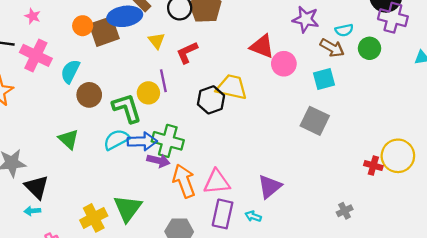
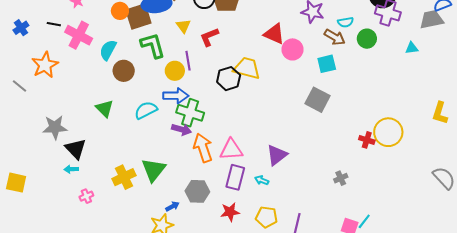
green L-shape: (127, 108) -> (153, 45), moved
blue arrow: (142, 141) -> (176, 96), moved

